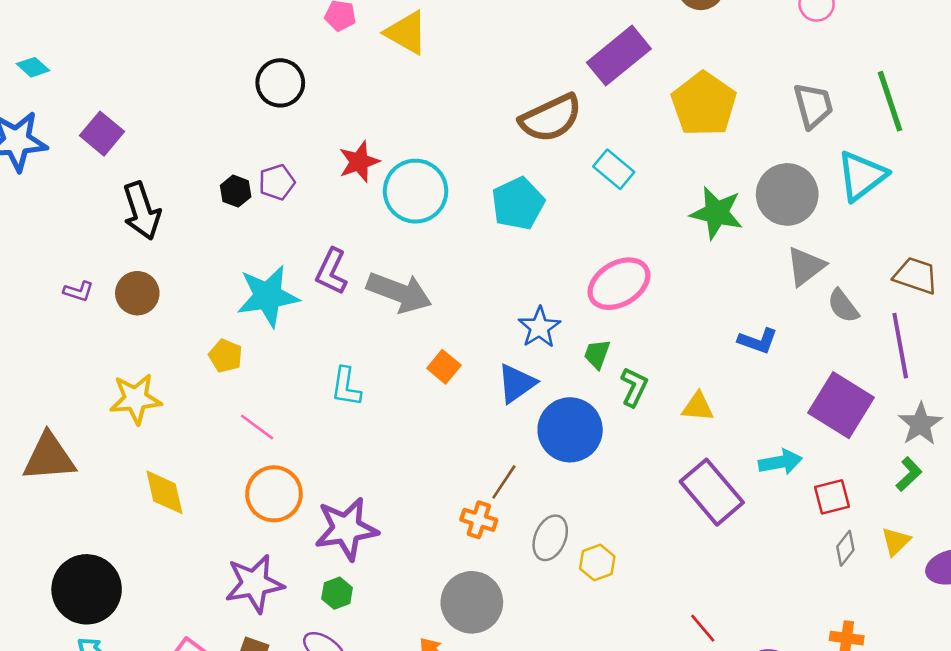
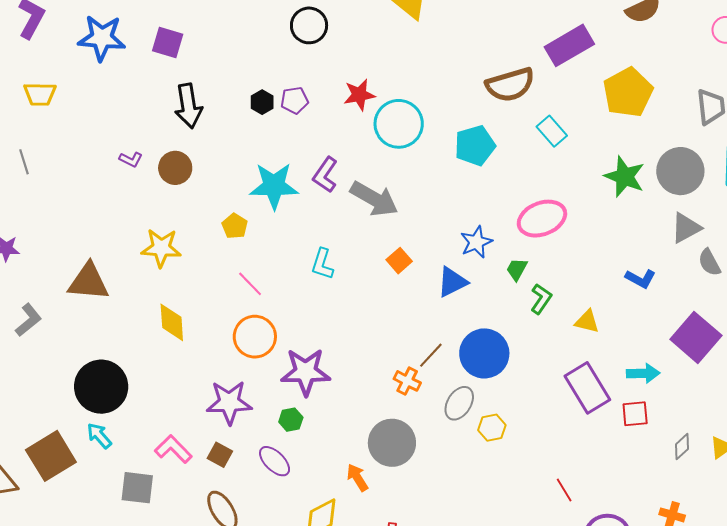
purple square: (102, 134) -> (168, 42), turned -32
blue circle: (570, 430) -> (484, 353), moved
red square: (832, 497) -> (635, 414), moved

